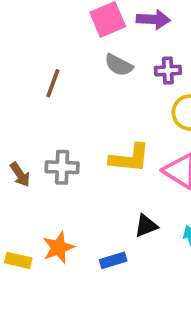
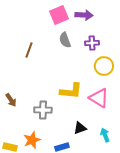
gray semicircle: (119, 65) -> (65, 40), turned 42
gray cross: (62, 167) -> (43, 110), moved

